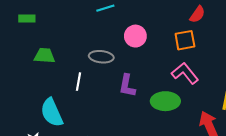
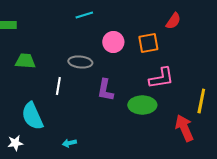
orange square: (185, 40) -> (148, 43), moved
pink L-shape: (185, 73) -> (161, 78), turned 120

